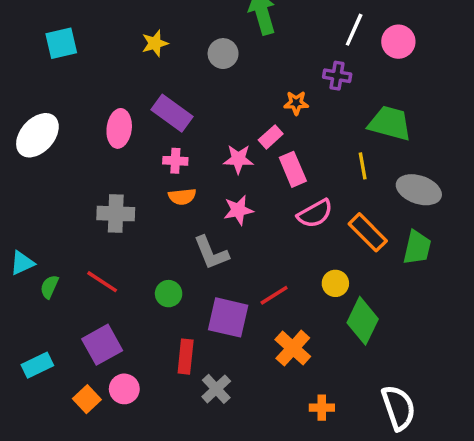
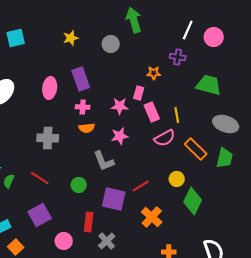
purple rectangle: (172, 113) -> (81, 79), turned 35
pink rectangle: (271, 137) -> (139, 93), turned -32
yellow line: (363, 166) -> (177, 115), moved
pink circle: (124, 389) -> (64, 241), moved
orange square: (87, 399) -> (16, 247), moved

